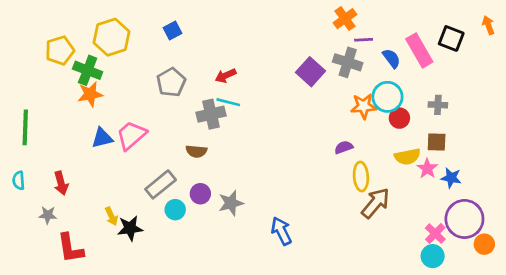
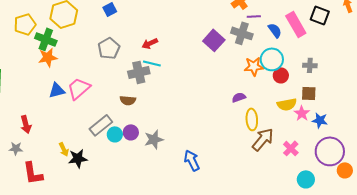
cyan circle: (175, 210) -> (115, 134), moved
pink cross: (435, 234) -> (291, 148), moved

